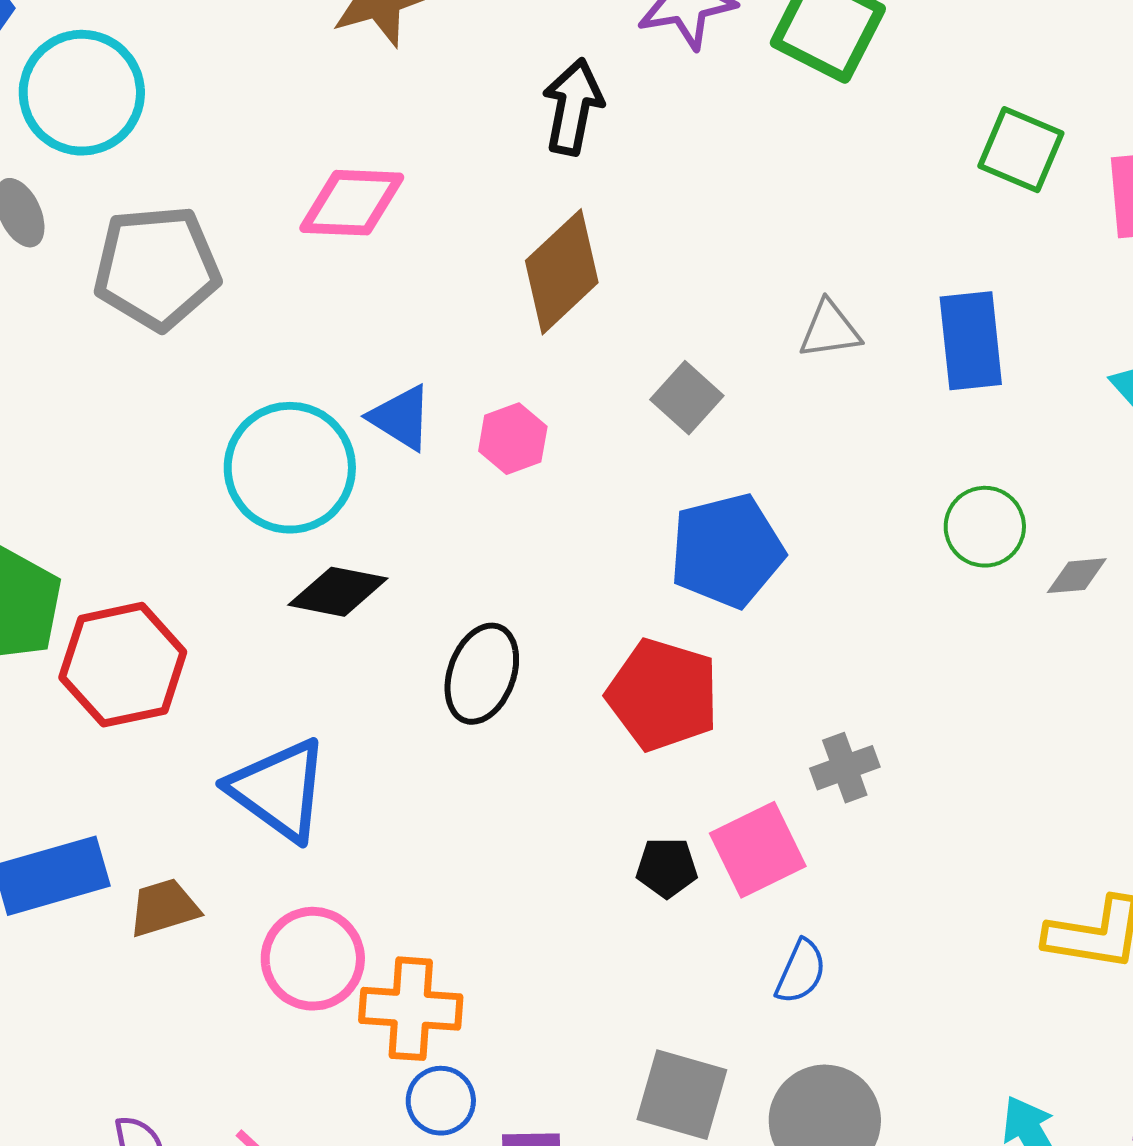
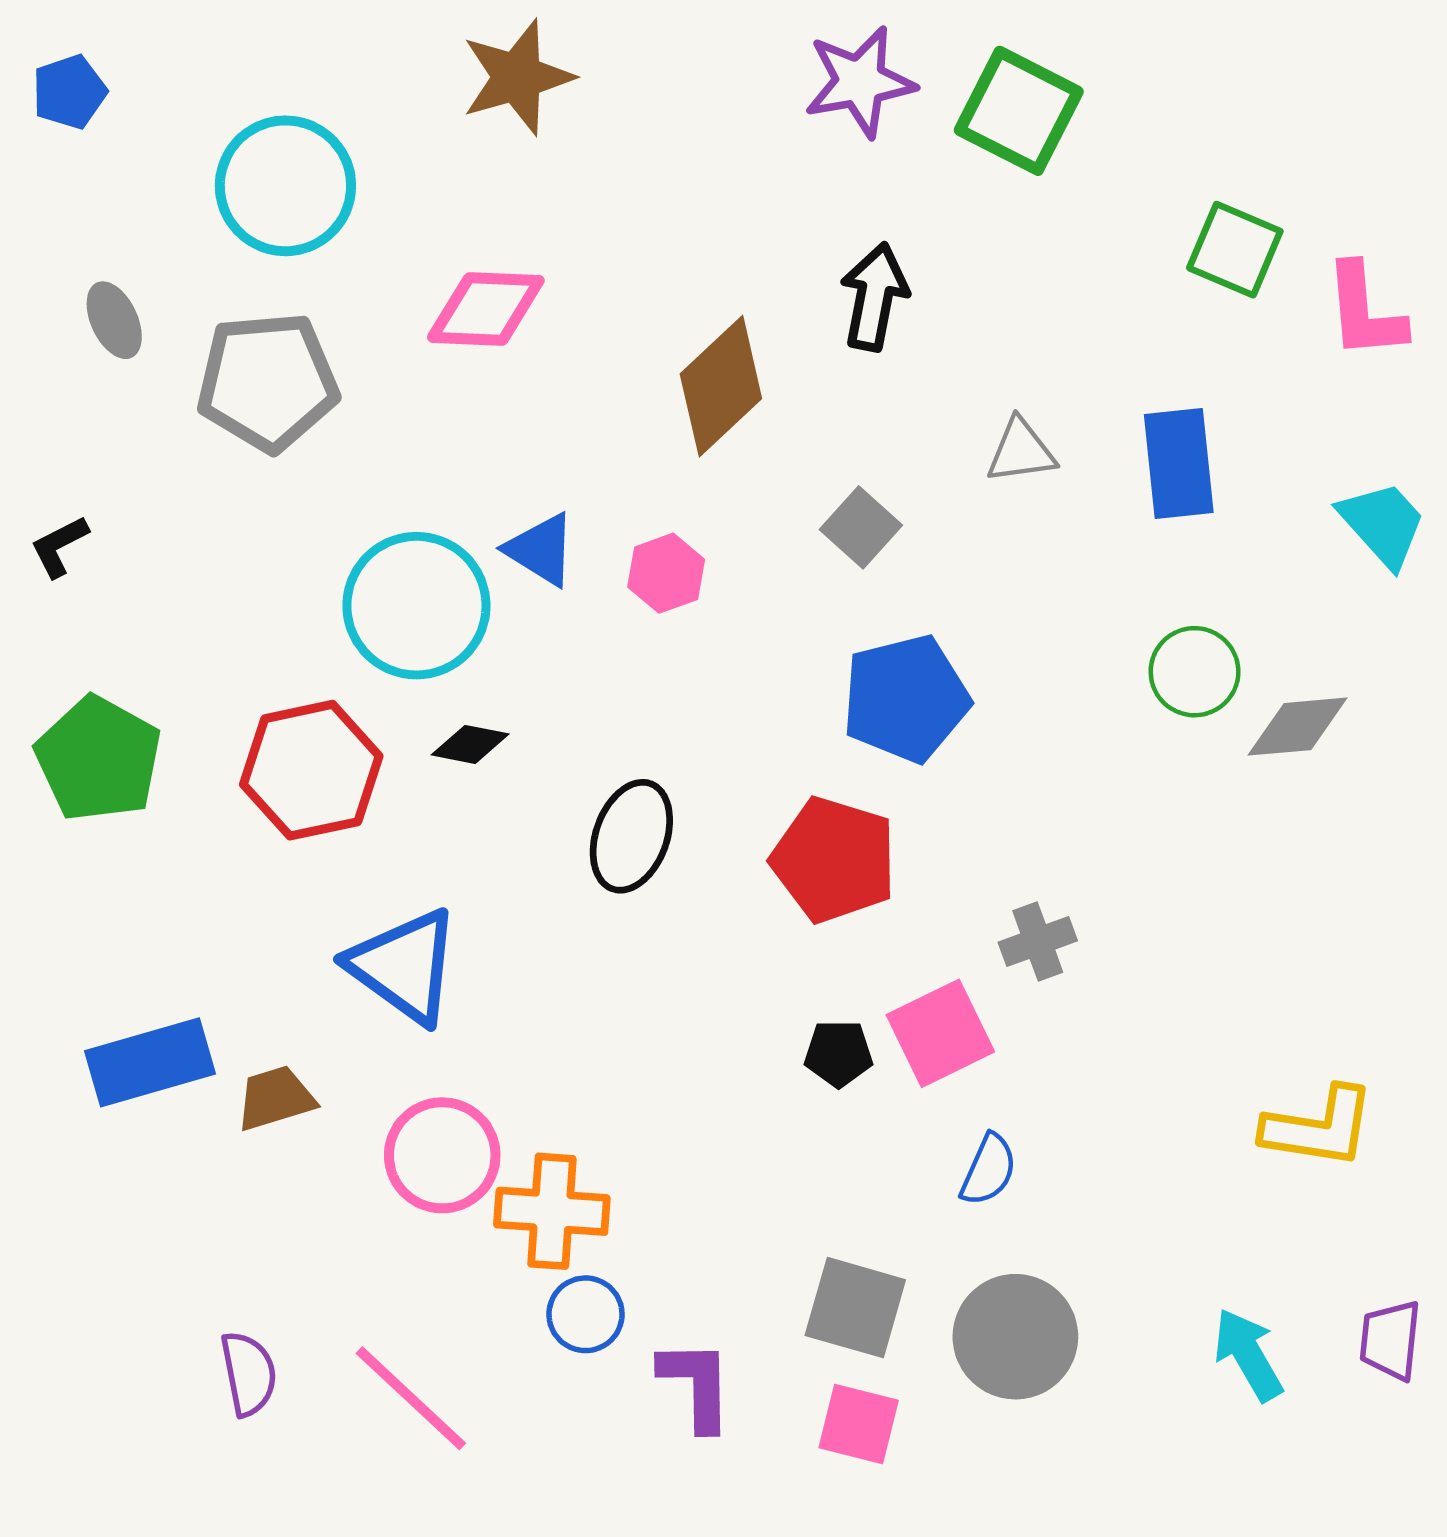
cyan circle: (82, 93) -> (285, 186), moved
black arrow: (573, 107) -> (874, 297), moved
gray diamond: (1077, 576) -> (1298, 727), size x1.5
black diamond: (338, 592) -> (470, 744), size x0.7
red hexagon: (123, 665) -> (311, 770), moved

